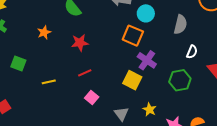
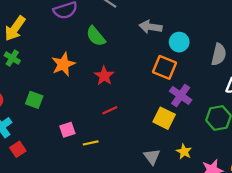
orange star: (44, 32) -> (63, 64), size x1.5
red star: (80, 43) -> (104, 76), turned -30
yellow line: (49, 82) -> (91, 143), moved
pink square: (92, 97) -> (67, 130), moved, turned 32

